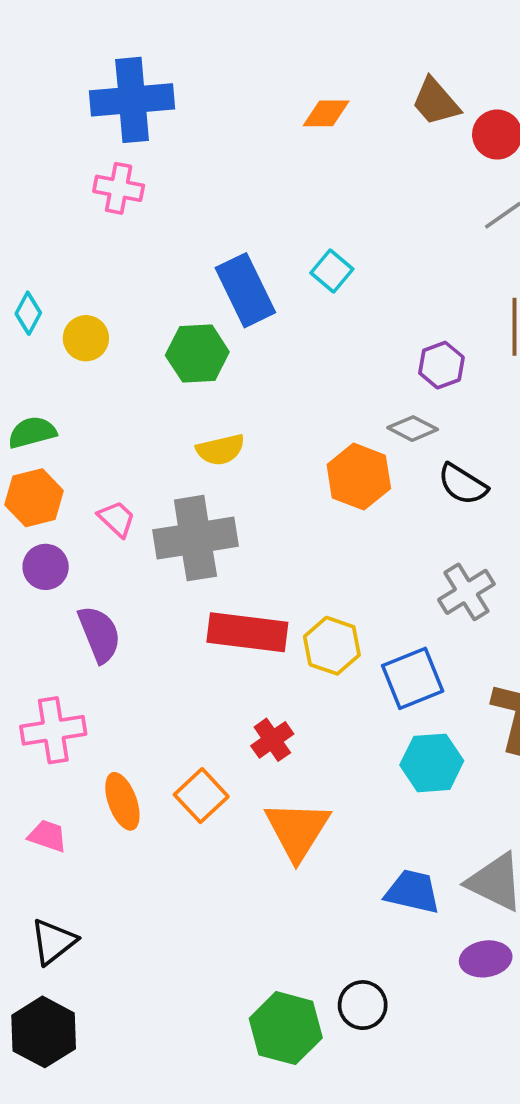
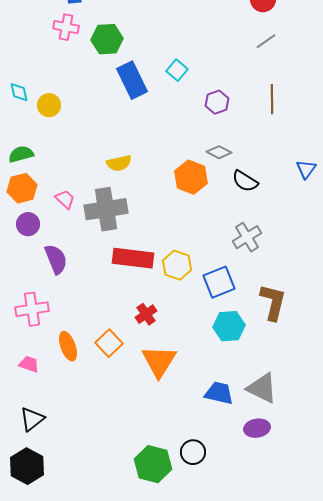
cyan diamond: (28, 313) -> (19, 92), turned -40
green hexagon: (197, 354) -> (107, 39), moved
purple hexagon: (441, 365) -> (217, 102), moved

